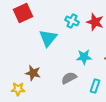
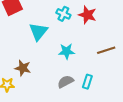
cyan star: (84, 57) -> (67, 51), moved
gray semicircle: (69, 78) -> (65, 82), moved

